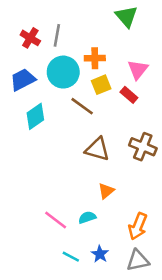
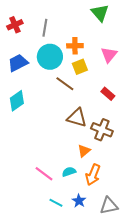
red cross: (30, 38) -> (15, 25), moved, turned 35
red rectangle: (129, 95) -> (108, 94), moved
cyan diamond: (35, 116) -> (17, 101), moved
brown cross: (143, 147) -> (102, 130), moved
orange arrow: (138, 226) -> (93, 175), moved

